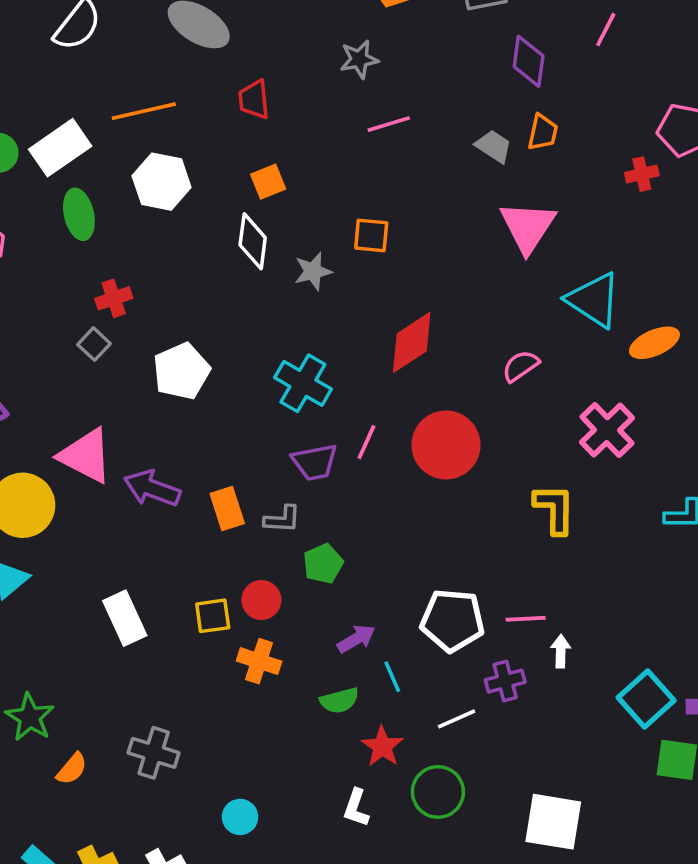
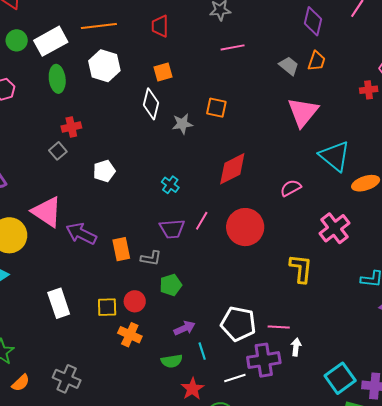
white pentagon: (181, 371) -> (104, 171), size x0.7
cyan cross: (303, 383) -> (170, 185), size x0.6
purple cross: (505, 681) -> (264, 360), size x1.5

